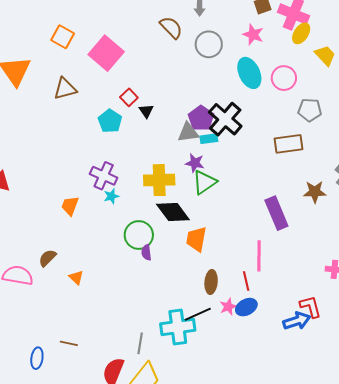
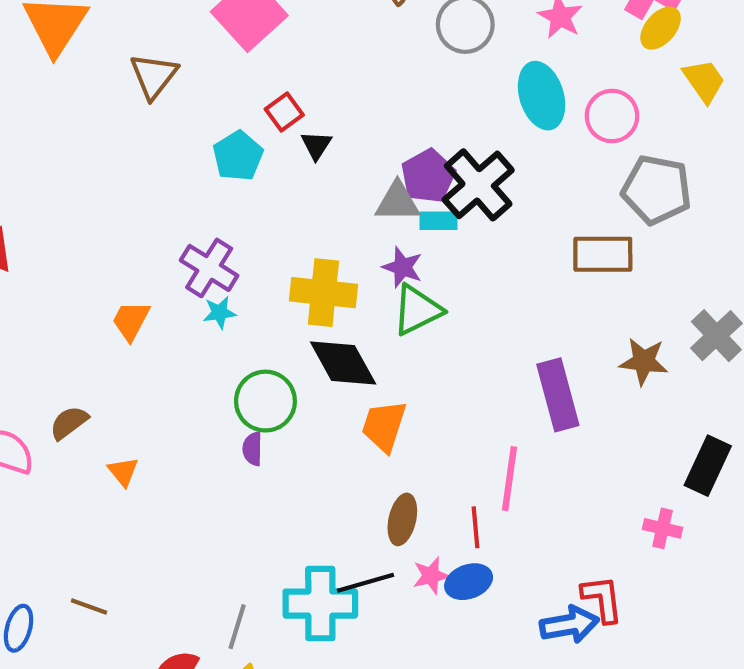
brown triangle: (65, 89) -> (154, 76), turned -45
gray pentagon: (310, 110) -> (657, 190), size x1.4
purple semicircle: (146, 252) -> (253, 449), moved

